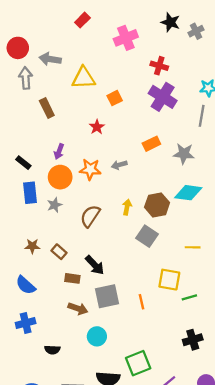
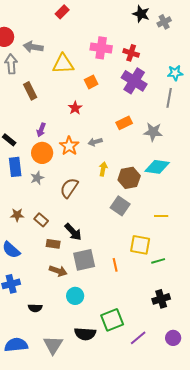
pink cross: (126, 38) -> (101, 48), moved, turned 30
orange star: (90, 169) -> (69, 146), turned 30
yellow arrow: (127, 207) -> (103, 169), moved

